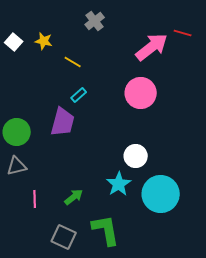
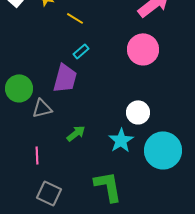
gray triangle: (17, 166) -> (42, 108), moved
green arrow: (74, 197) -> (76, 133), moved
gray square: (64, 237) -> (49, 193), moved

